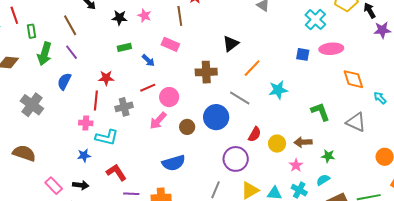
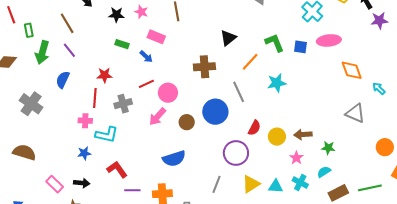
pink rectangle: (170, 44) -> (156, 37), moved
green rectangle: (124, 47) -> (122, 44), turned 32
gray line: (240, 98) -> (239, 92), turned 35
green L-shape: (320, 112) -> (275, 43), moved

